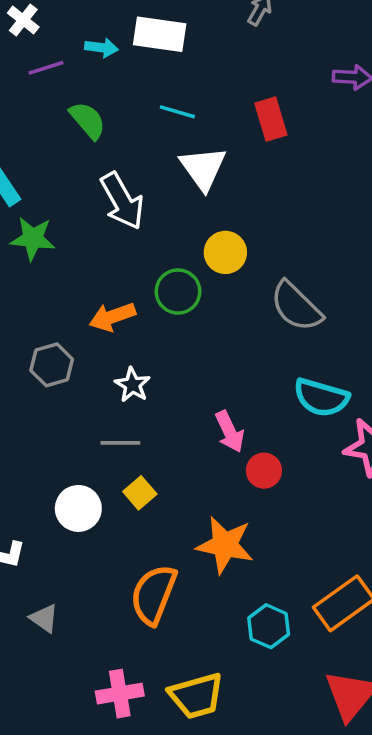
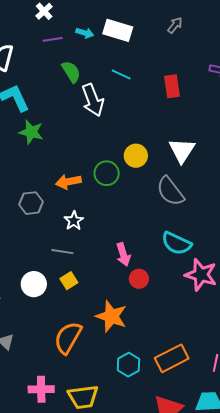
white triangle: (203, 168) -> (182, 150), moved
white arrow: (122, 201) -> (93, 100), moved

